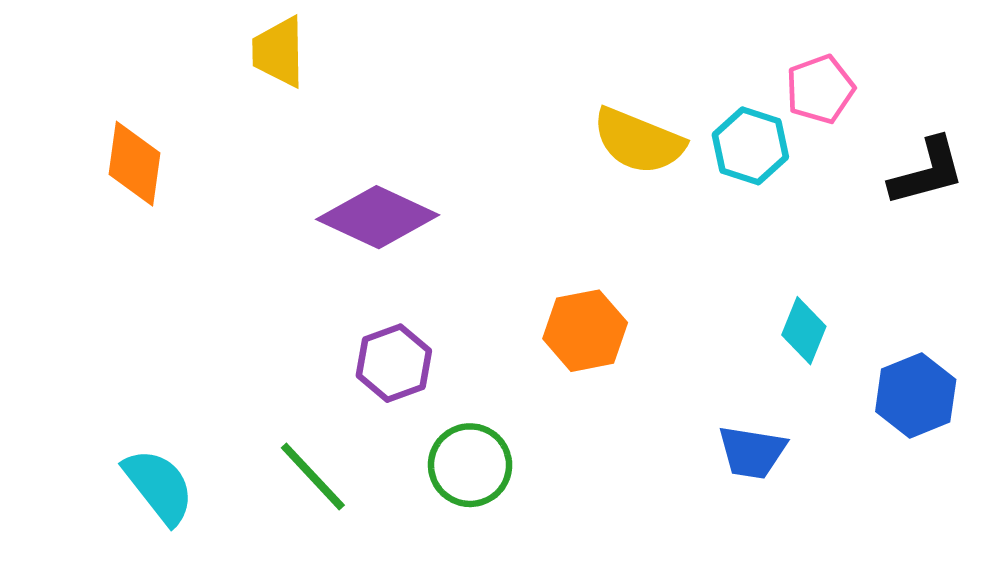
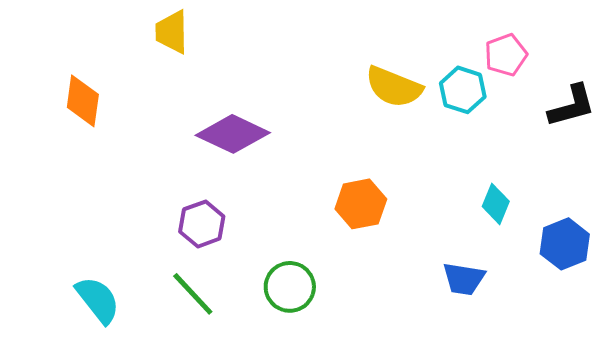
purple hexagon: (394, 363) -> (202, 224), moved

